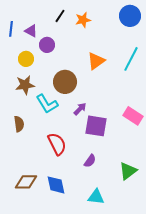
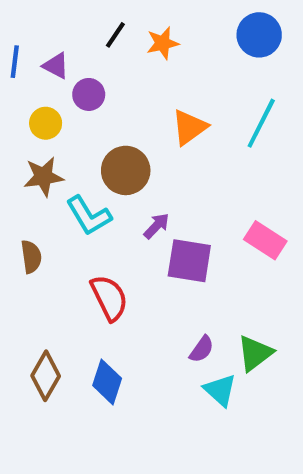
purple semicircle: (90, 161) -> (202, 349), moved
brown diamond: (26, 182) -> (46, 376), turned -60
blue diamond: (56, 185) -> (107, 382), turned 30
cyan triangle: (96, 197) -> (220, 390), moved, turned 36

